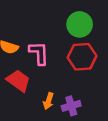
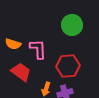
red hexagon: (82, 57) -> (68, 66), moved

